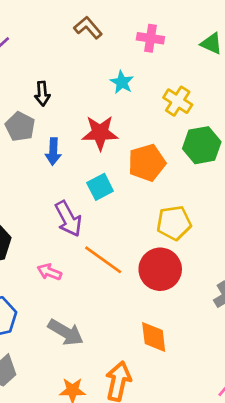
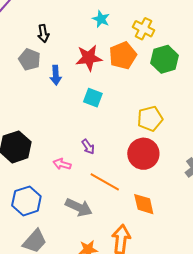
orange pentagon: (147, 163) -> (123, 56), moved
cyan square: (100, 187) -> (93, 98), turned -36
purple arrow: (68, 219) -> (88, 147), moved, size x0.6
orange line: (103, 260) -> (105, 182), moved

